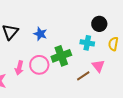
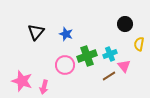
cyan cross: (87, 43) -> (110, 54), moved, turned -32
pink arrow: (19, 68) -> (44, 87), moved

